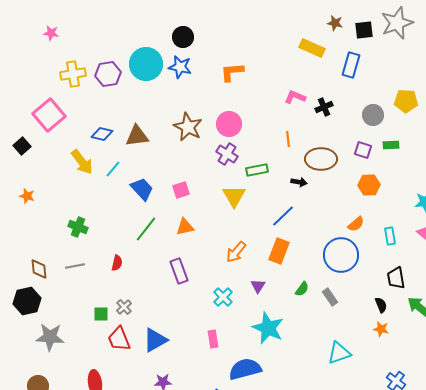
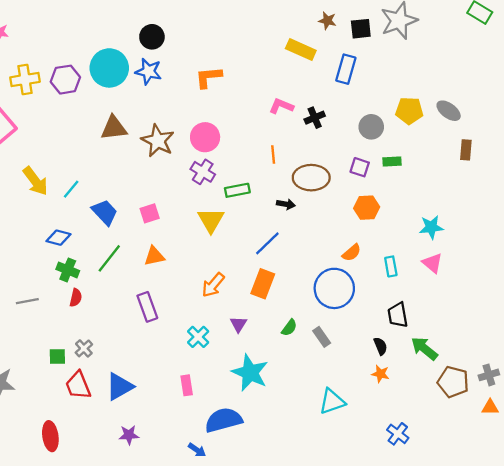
blue diamond: (102, 134) -> (58, 238), moved
brown triangle: (137, 136) -> (114, 128), moved
green cross: (78, 227) -> (68, 270), moved

